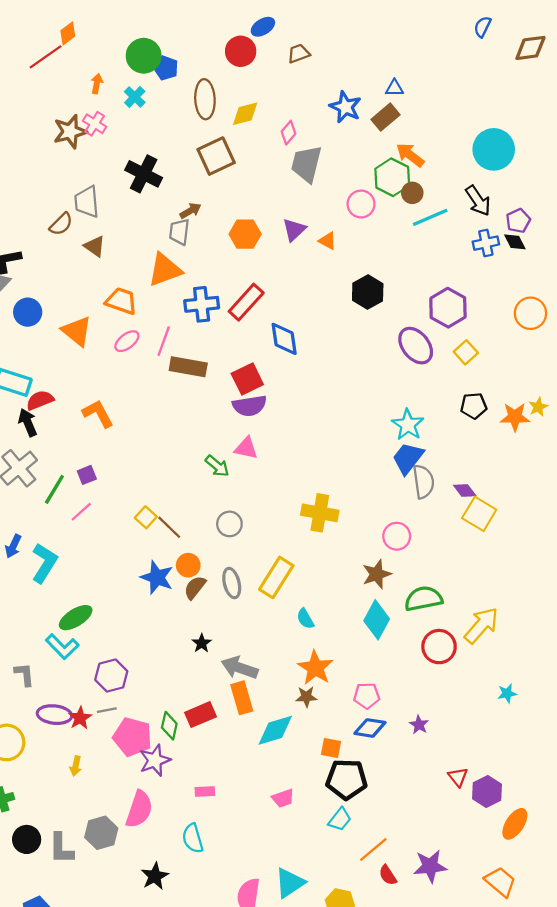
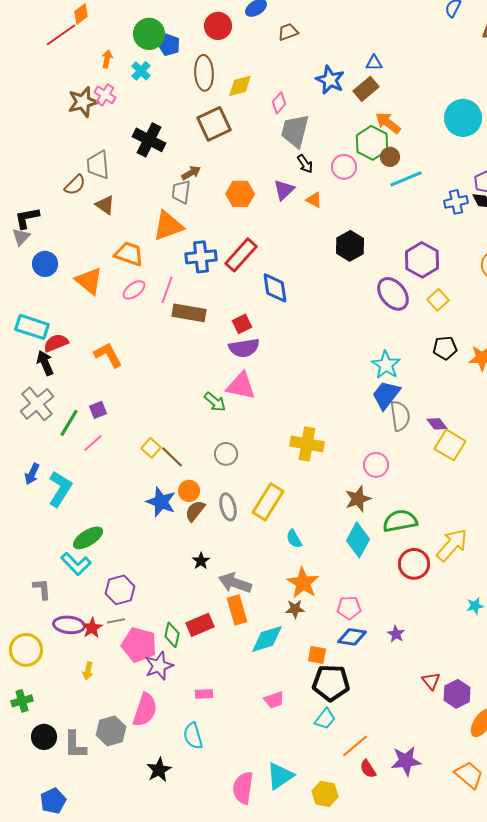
red circle: (241, 51) -> (218, 26), moved
black arrow: (478, 201) -> (305, 164), moved, size x0.7
red square: (247, 379) -> (242, 324), size x0.7
pink triangle: (246, 448) -> (241, 386), size x1.4

